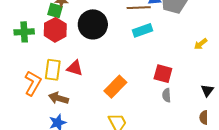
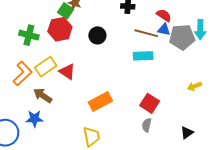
black circle: (93, 24) -> (97, 35), size x0.6
green cross: (24, 32) -> (29, 35), moved
yellow rectangle: (53, 70) -> (46, 67), turned 30

